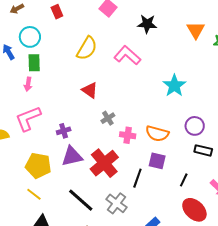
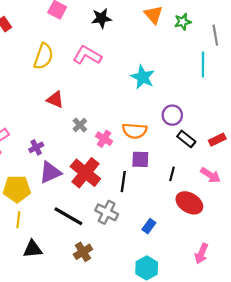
pink cross: (128, 135) -> (104, 139), turned 35
black rectangle: (203, 150) -> (186, 139), turned 36
yellow line: (34, 194) -> (18, 220), turned 70

